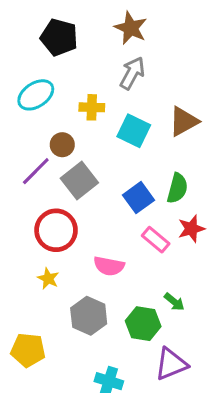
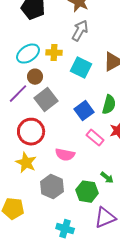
cyan ellipse: (36, 95) -> (28, 54), moved
yellow star: (48, 278) -> (26, 163), size x1.5

